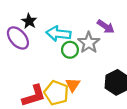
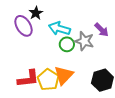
gray star: (89, 43) -> (84, 41), turned -30
orange triangle: (73, 85) -> (64, 75), size x1.5

